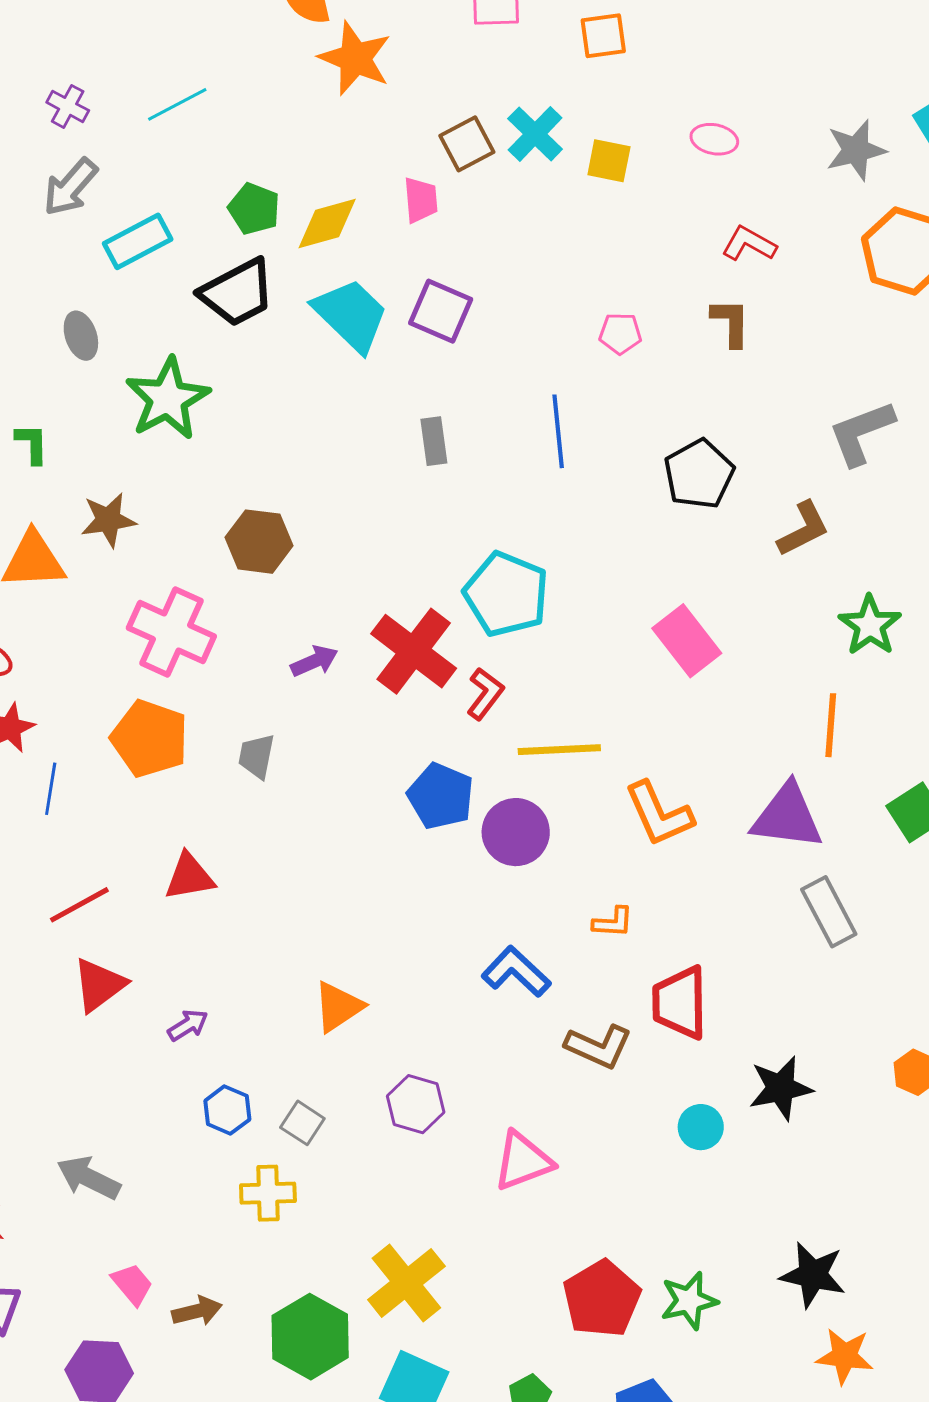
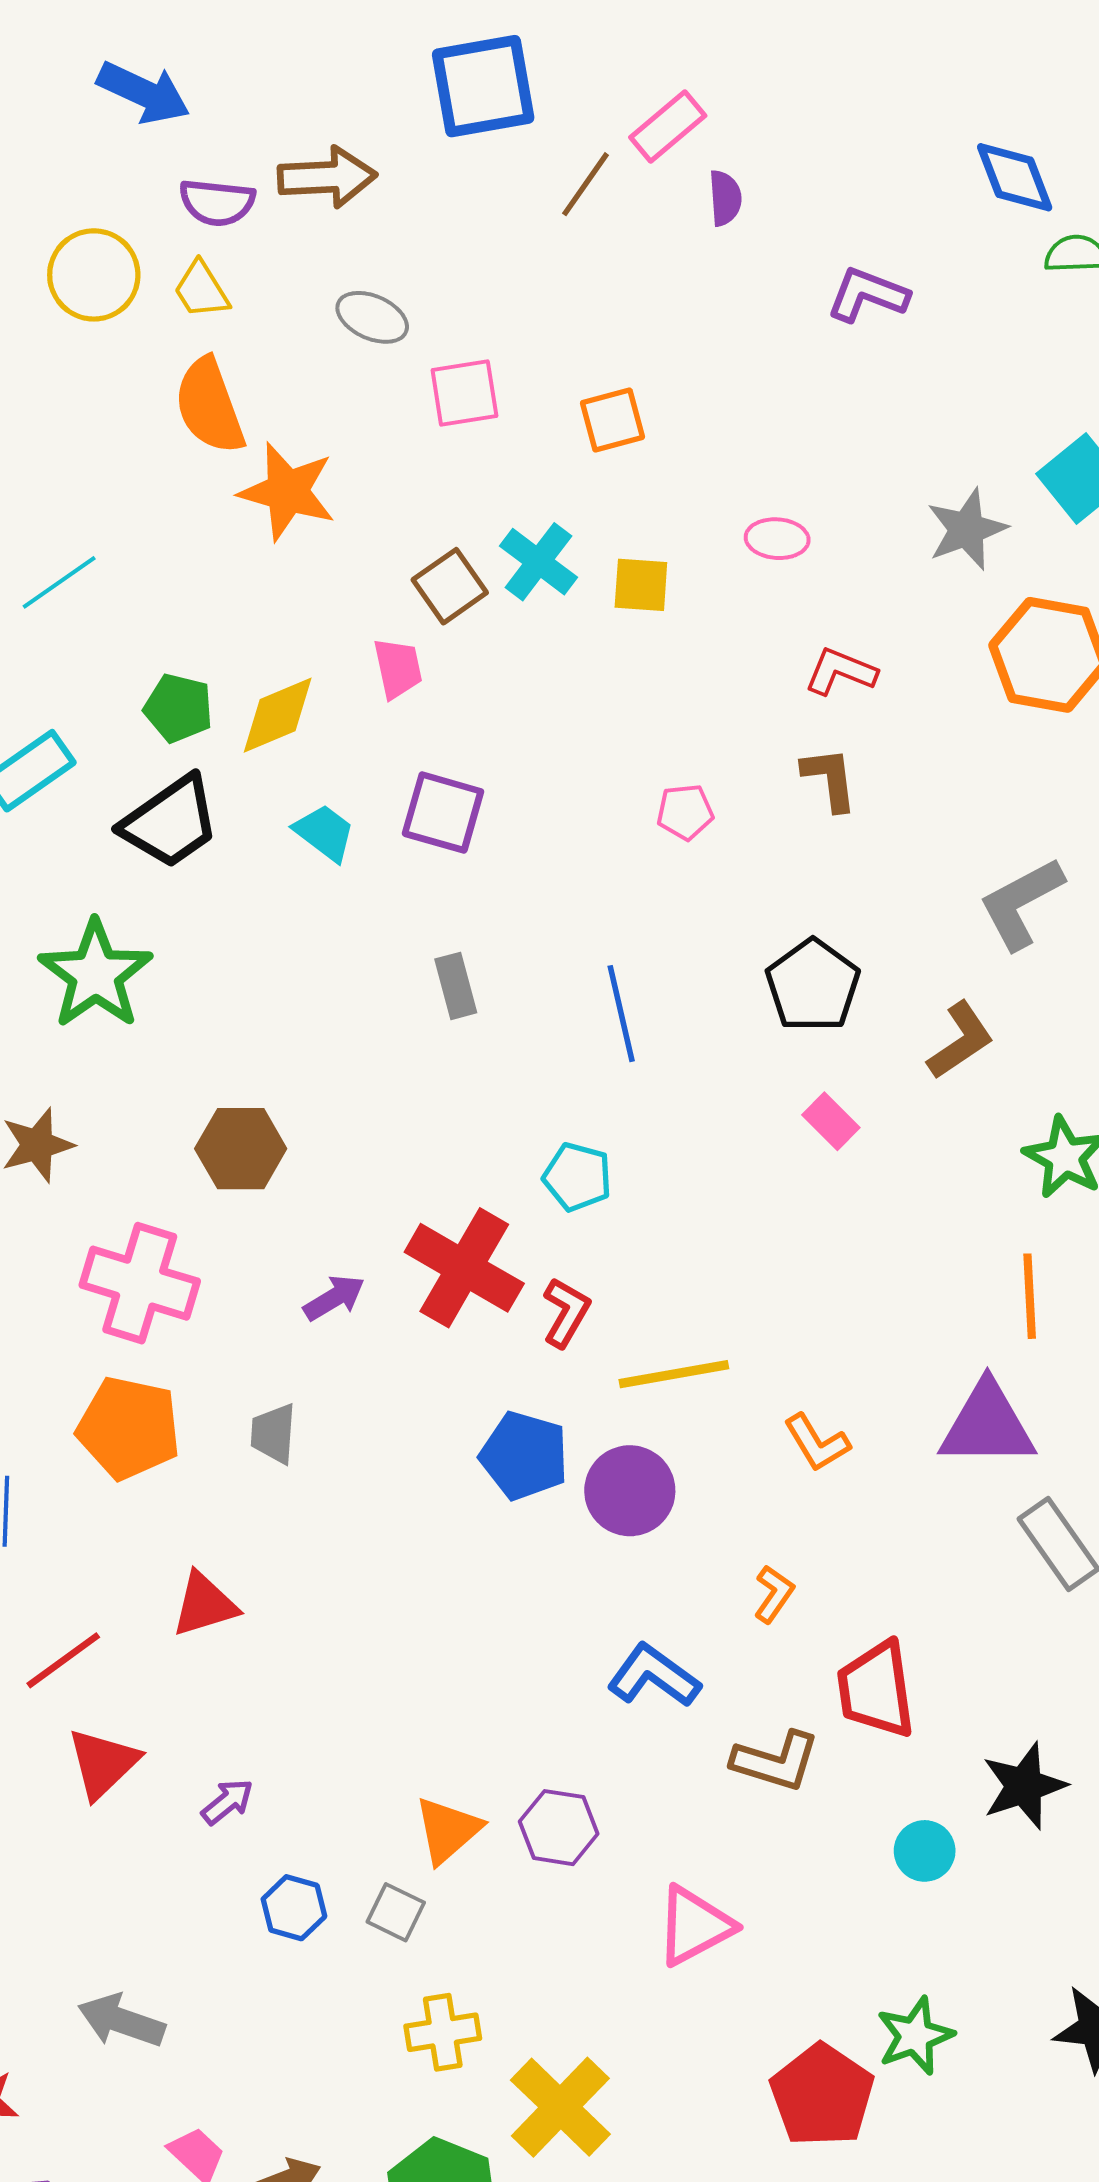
cyan trapezoid: (351, 315) -> (325, 833), size x0.6
blue line: (558, 431) -> (621, 1014), moved
cyan pentagon: (506, 594) -> (577, 1177), size x0.6
pink rectangle: (687, 641) -> (831, 1121), moved, size x0.6
orange L-shape: (659, 814) -> (817, 1443), size x0.7
orange L-shape: (613, 922) -> (774, 1594), turned -51
orange triangle: (338, 1007) -> (448, 1830), moved
purple hexagon: (416, 1104) -> (559, 1828), moved
yellow cross: (268, 1193) -> (443, 2032), moved
green star: (689, 1301) -> (915, 2036), moved

